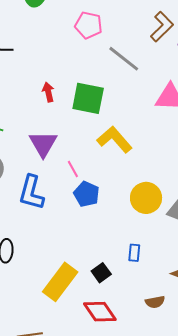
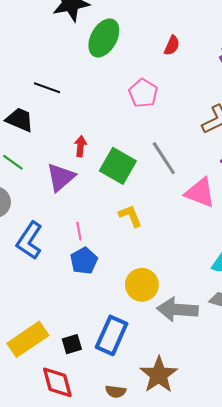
gray line: (124, 59) -> (164, 158), moved
yellow L-shape: (114, 139) -> (130, 216), size x0.7
purple triangle: (43, 144) -> (61, 177), moved
blue rectangle: (134, 253) -> (112, 335), size x2.0

